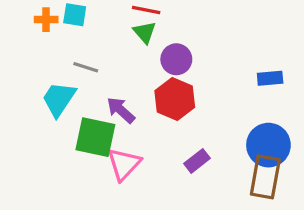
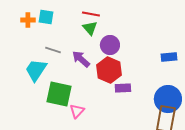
purple arrow: (121, 110) -> (81, 59), moved
purple rectangle: (197, 161) -> (123, 88), moved, turned 35
pink triangle: (124, 164) -> (77, 111), size x0.7

